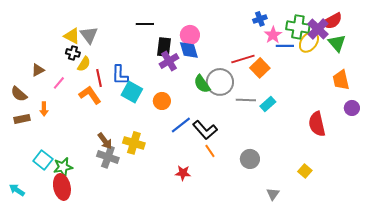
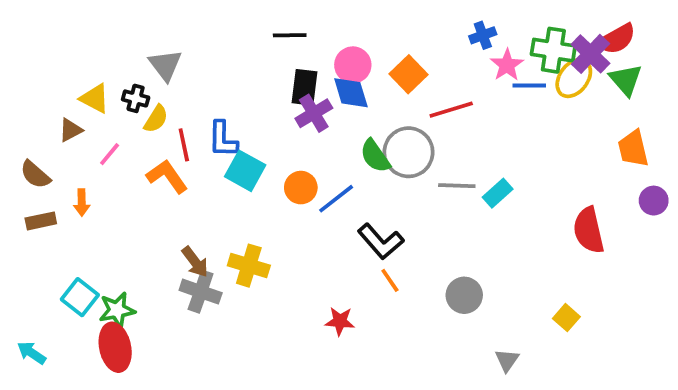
black line: (145, 24) -> (290, 35), moved
yellow triangle: (72, 36) -> (95, 98), moved
orange square: (260, 68) -> (409, 74), moved
blue line: (181, 125) -> (336, 199), moved

